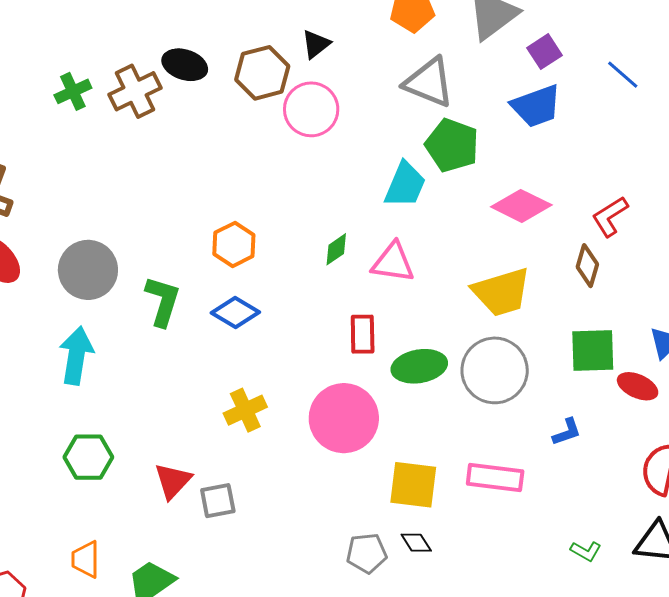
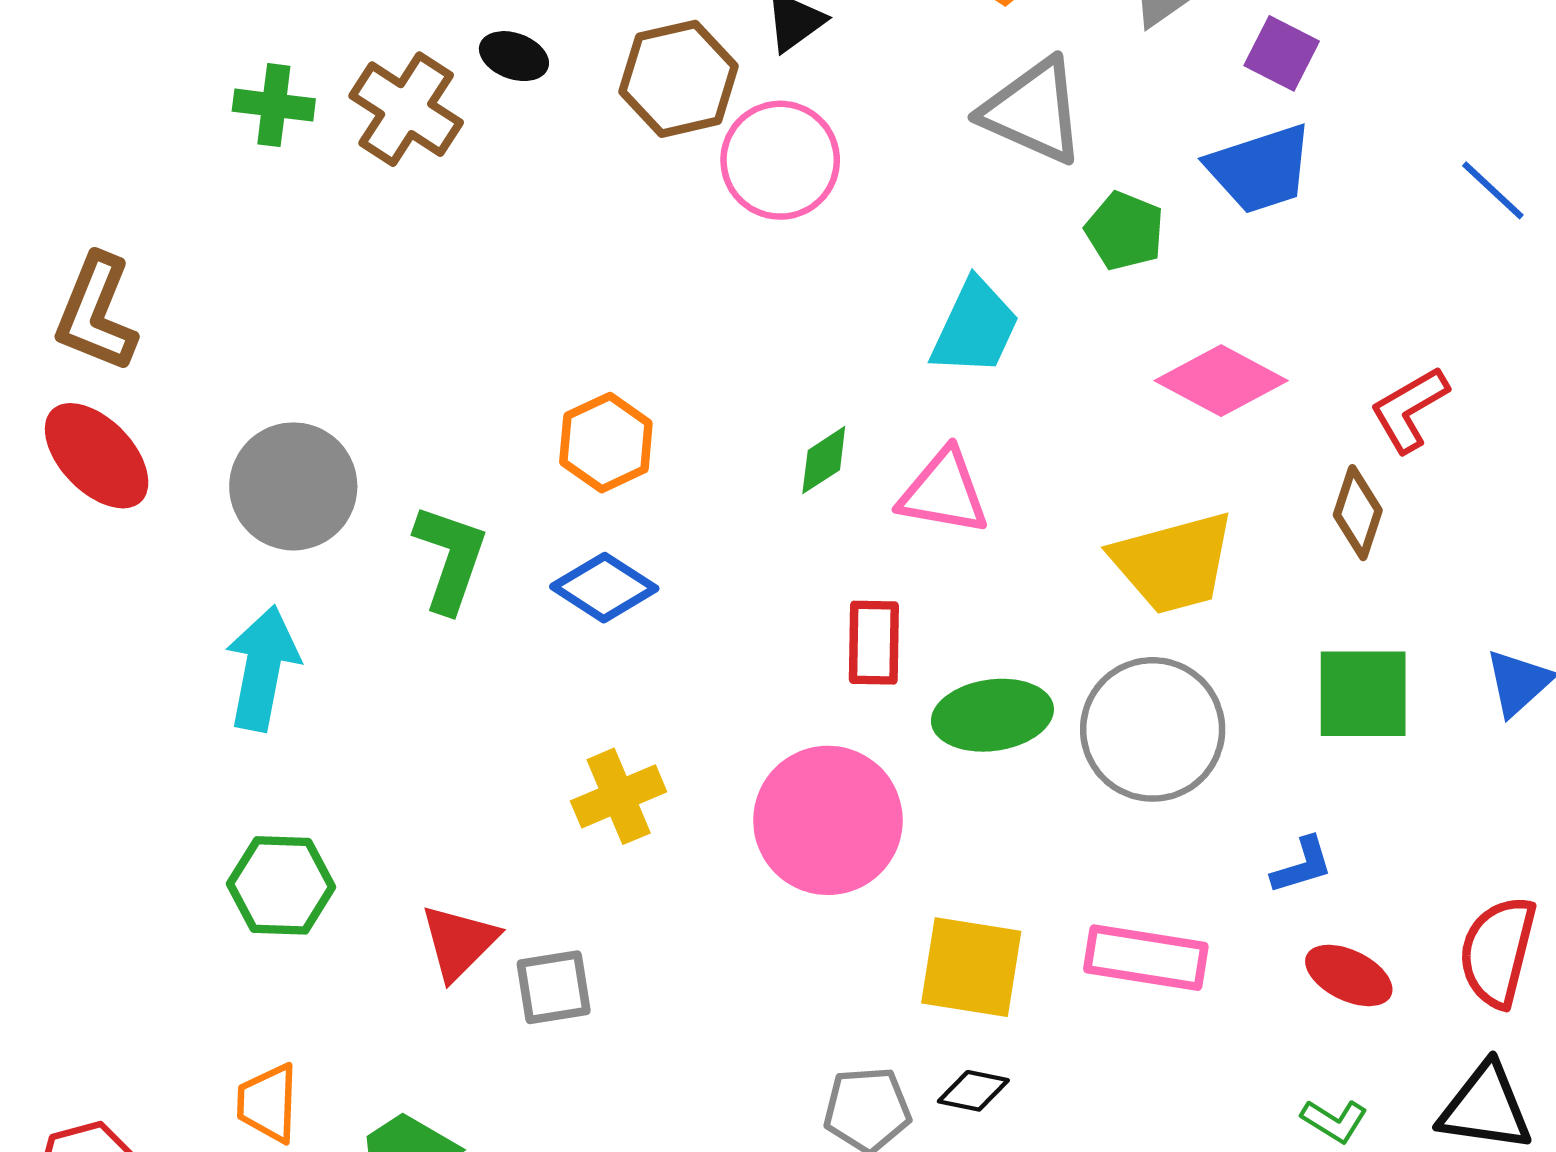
purple square: (545, 52) -> (1282, 53), turned -32
black ellipse: (185, 65) -> (514, 56), size x0.7
blue line: (623, 75) -> (1493, 190), moved
green cross: (73, 91) -> (274, 105), turned 30
brown cross: (135, 91) -> (406, 109), turned -33
green pentagon: (452, 145) -> (1125, 231), moved, size x0.7
red ellipse: (638, 386) -> (1349, 975), moved
black diamond: (416, 543) -> (973, 1091), turned -48

